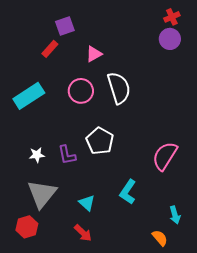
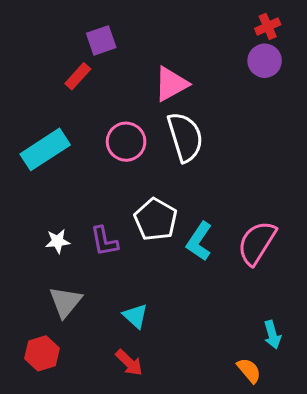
pink triangle: (94, 54) -> (171, 84), moved, size x1.4
cyan L-shape: (128, 192) -> (199, 241), moved
gray triangle: (42, 194) -> (65, 302), size x0.7

